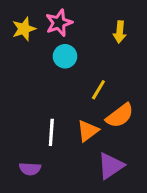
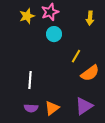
orange triangle: (88, 131) -> (52, 108), moved
white line: (51, 132) -> (30, 80), moved

